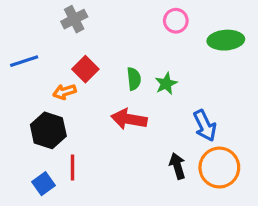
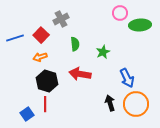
gray cross: (74, 19) -> (61, 19), moved
pink circle: (176, 21) -> (120, 13), moved
red square: (85, 69) -> (41, 35), moved
green semicircle: (134, 79) -> (75, 44), moved
black hexagon: (48, 130) -> (47, 81), moved

